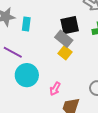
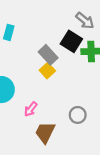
black square: (70, 25) -> (71, 41), moved, turned 36

